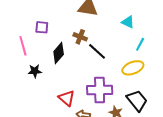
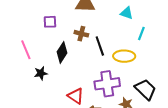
purple square: (42, 27) -> (50, 22), moved
black line: (97, 51) -> (100, 46), turned 36
yellow ellipse: (133, 68) -> (124, 56), moved, turned 30

